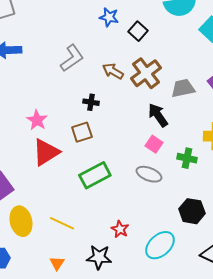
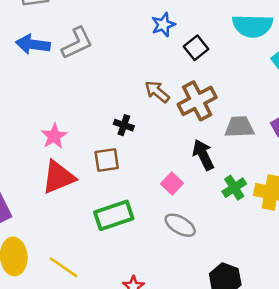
blue star: (109, 17) -> (163, 25), turned 30
gray L-shape: (72, 58) -> (77, 43), moved
pink square: (154, 144) -> (172, 184), moved
green cross: (187, 158) -> (234, 188), moved, turned 36

